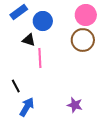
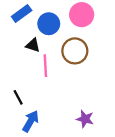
pink circle: (86, 15) -> (82, 15), moved
brown circle: (83, 40) -> (75, 51), moved

